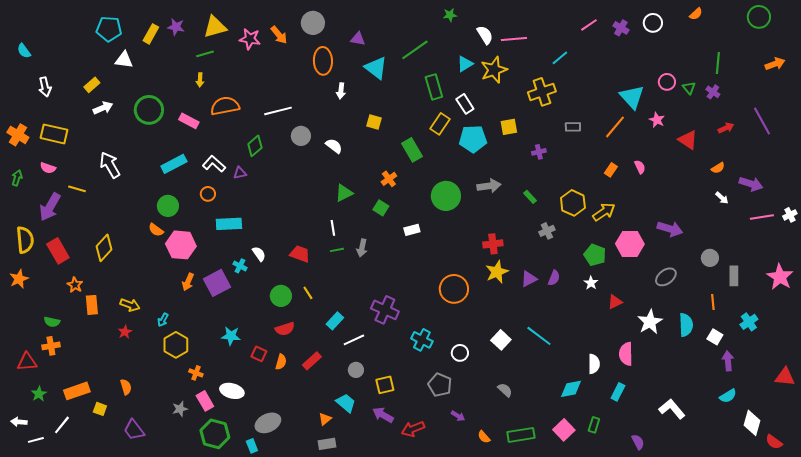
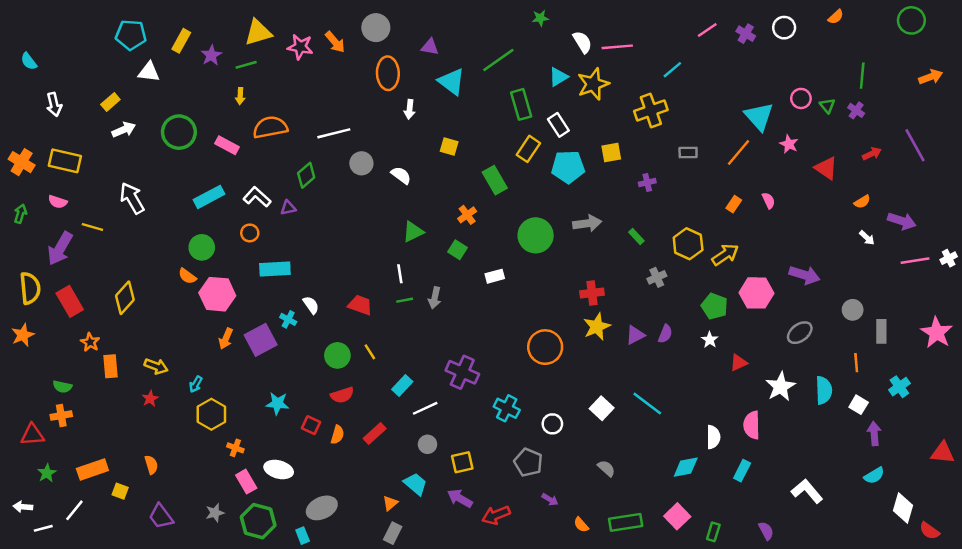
purple star: (176, 27) -> (211, 55), moved, turned 30
gray star: (180, 409) -> (215, 513), moved
green rectangle: (594, 425) -> (713, 532), moved
gray rectangle: (327, 444) -> (393, 533), turned -54

